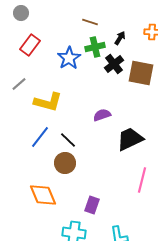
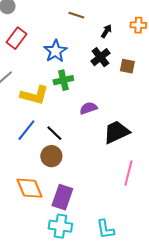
green cross: (95, 47) -> (63, 80), moved
brown square: (141, 73) -> (127, 66), size x0.6
purple rectangle: (92, 205) -> (62, 197), moved, size x1.4

